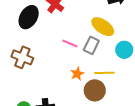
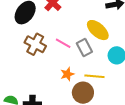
gray rectangle: (91, 45) -> (84, 48), turned -60
brown cross: (22, 57) -> (35, 44), moved

